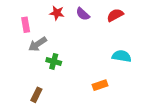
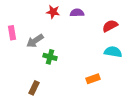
purple semicircle: (83, 14) -> (77, 13), turned 136
red semicircle: (115, 15) -> (110, 26), moved
pink rectangle: (26, 25) -> (12, 33), moved

